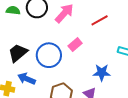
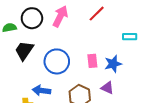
pink rectangle: (75, 45) -> (92, 61), moved, turned -40
black trapezoid: (18, 53) -> (24, 51), moved

